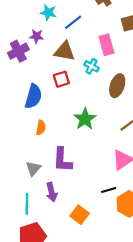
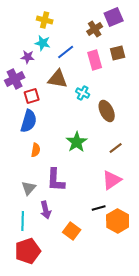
purple star: (37, 36) -> (28, 57), moved
pink rectangle: (106, 45) -> (95, 60), moved
red square: (61, 79) -> (32, 96), moved
brown ellipse: (117, 86) -> (107, 111), turned -45

